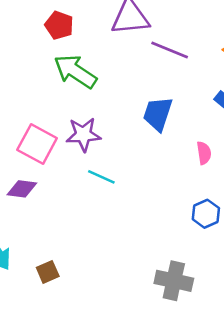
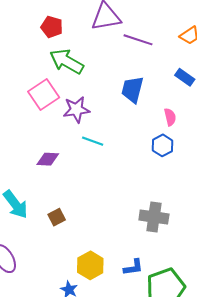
pink square: (37, 144) -> (44, 94), moved, turned 32
purple diamond: (22, 189) -> (48, 159), moved
blue hexagon: (206, 214) -> (162, 145), moved

